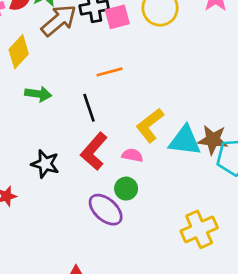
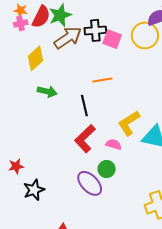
pink square: (117, 17) -> (112, 39), turned 30
black star: (45, 164) -> (34, 190), moved, turned 30

